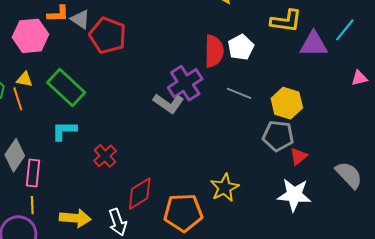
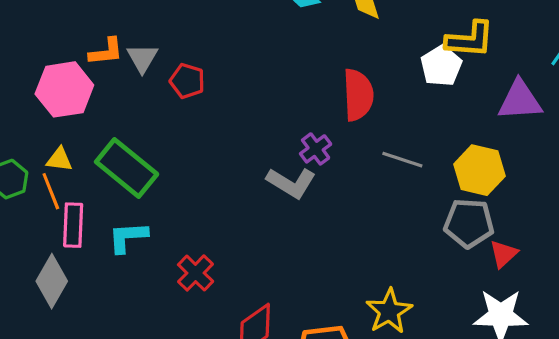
gray triangle: (80, 19) -> (142, 58), turned 30
red pentagon: (108, 35) -> (187, 81), size x0.6
purple triangle: (314, 44) -> (520, 100), moved
white pentagon: (241, 47) -> (441, 66), moved
purple cross: (185, 83) -> (316, 149), size x0.6
pink rectangle: (33, 173) -> (73, 225), moved

